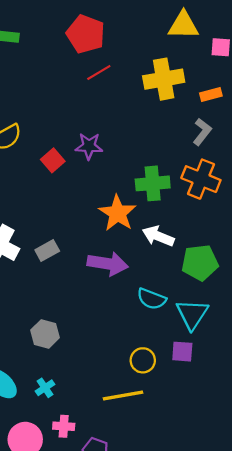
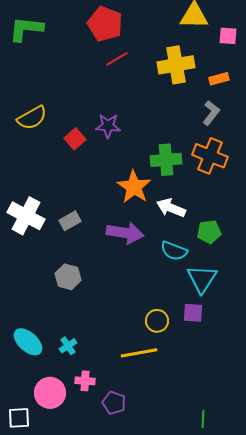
green pentagon: (200, 263) -> (209, 232), size x0.7
cyan semicircle: (152, 299) -> (174, 251), moved
gray hexagon: (45, 334) -> (68, 277), moved

